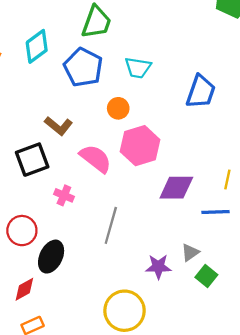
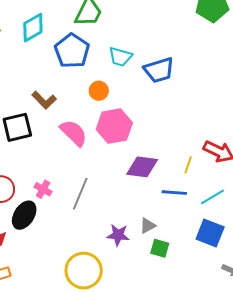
blue trapezoid: (201, 92) -> (159, 70), moved, turned 48
pink cross: (64, 195) -> (43, 189), moved
green square: (206, 276) -> (160, 248), turned -30

